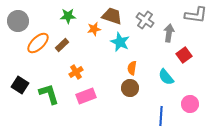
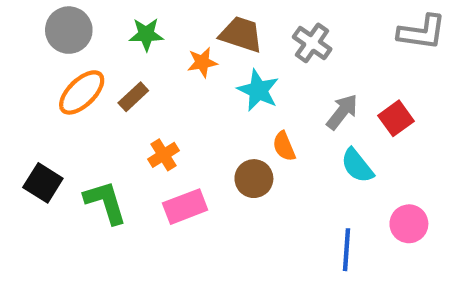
gray circle: (18, 21) -> (69, 30), moved
gray arrow: (169, 33) -> (342, 112), moved, turned 30
orange semicircle: (132, 68) -> (284, 146), turned -32
brown circle: (130, 88) -> (254, 179), moved

